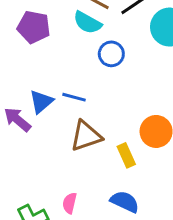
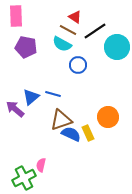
blue semicircle: (125, 202) -> (71, 134), moved
pink semicircle: (70, 203) -> (41, 165), moved

